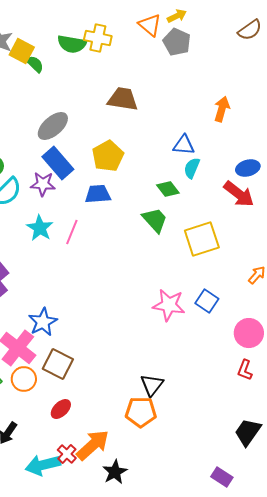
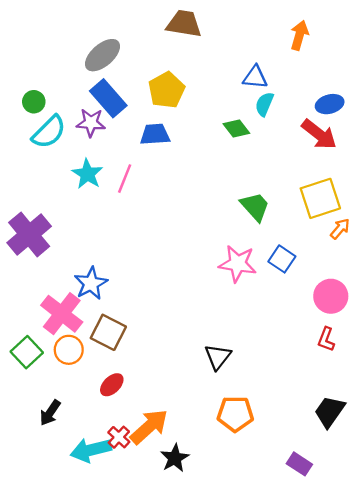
green trapezoid: (155, 220) -> (255, 207), moved
yellow square: (202, 239) -> (320, 198), moved
orange pentagon: (141, 412) -> (235, 414), moved

